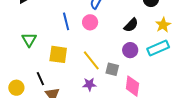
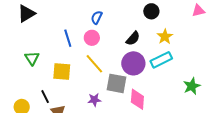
purple circle: (130, 50) -> (133, 63), size x1.5
yellow line: (91, 60) -> (94, 64), moved
gray square: (112, 69) -> (116, 83), size x1.5

